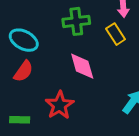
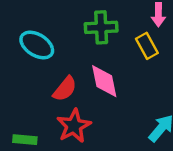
red semicircle: (23, 71) -> (65, 89), moved

